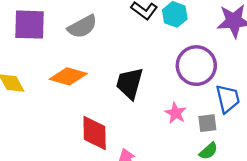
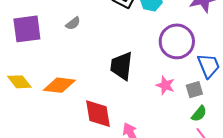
gray semicircle: (82, 27) -> (73, 23), size x0.6
orange diamond: (68, 76) -> (59, 85), moved

